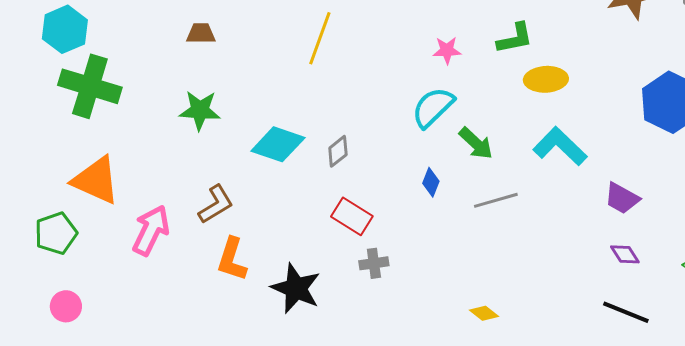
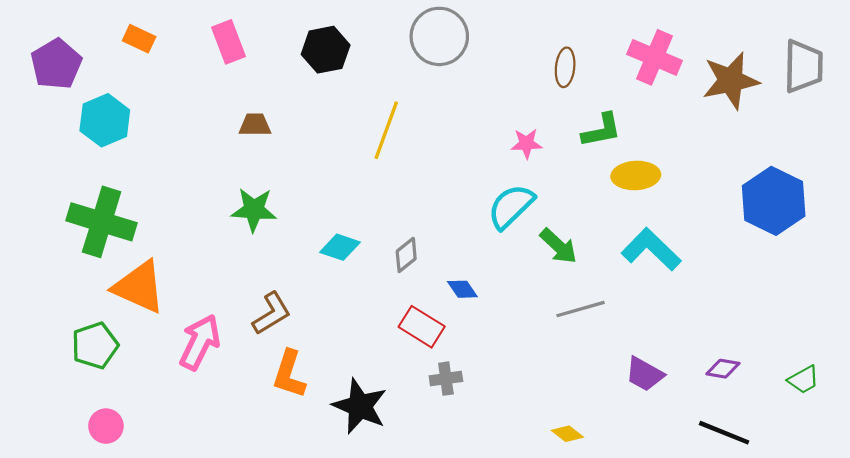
green cross: (90, 86) -> (102, 222), moved
cyan diamond: (278, 144) -> (340, 247), size x0.7
blue diamond: (431, 182) -> (462, 289), moved, turned -56
purple trapezoid: (622, 198) -> (645, 374), moved
purple diamond: (625, 254) -> (723, 369), turned -48

